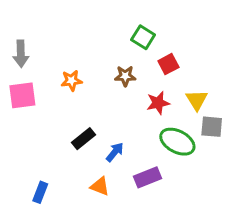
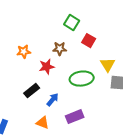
red square: (168, 64) -> (89, 41), turned -32
red star: (158, 103) -> (47, 67), moved
green ellipse: (177, 142) -> (82, 79), moved, turned -35

